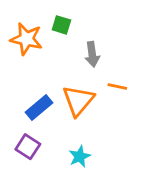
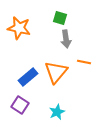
green square: (61, 25) -> (60, 18), moved

